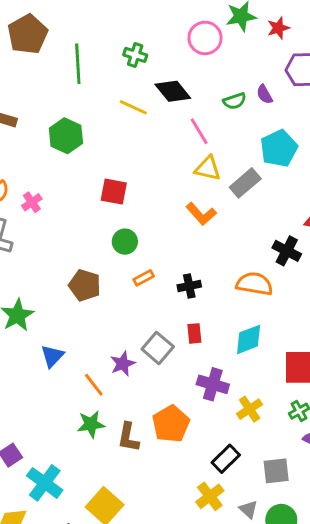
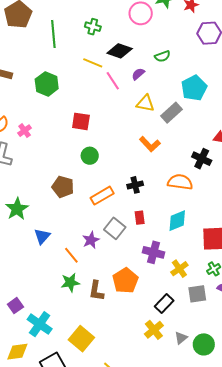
black diamond: (173, 91) -> (120, 51), turned -30
purple semicircle: (265, 94) -> (138, 74), moved, turned 80
pink line: (199, 131) -> (113, 81), moved
orange L-shape: (201, 214) -> (150, 144), moved
orange rectangle: (144, 278) -> (102, 196), moved, size x1.6
gray square: (276, 471) -> (197, 294), moved
gray triangle: (249, 509) -> (181, 338), turned 40

